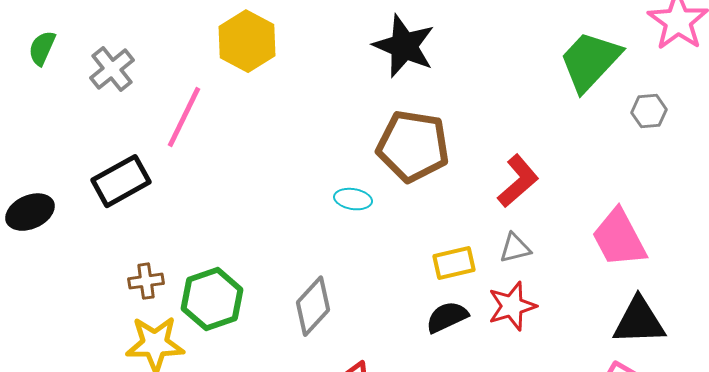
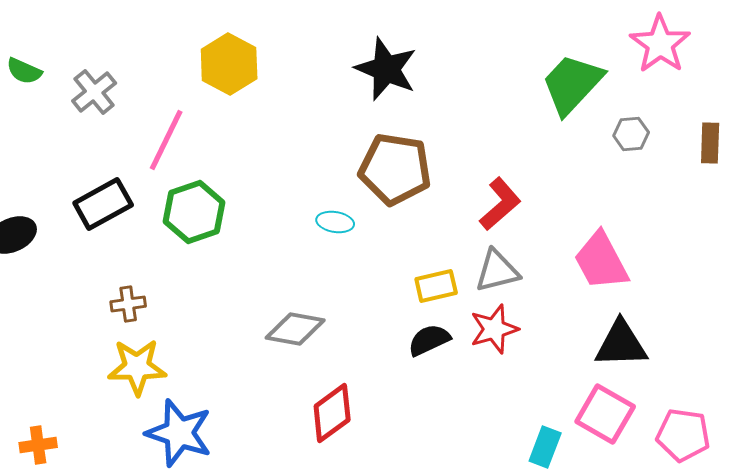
green semicircle: (42, 48) -> (24, 71), turned -90
gray triangle: (515, 248) -> (497, 271), size x1.4
green hexagon: (212, 299) -> (194, 212), moved
gray diamond: (313, 306) -> (295, 329), turned 58

